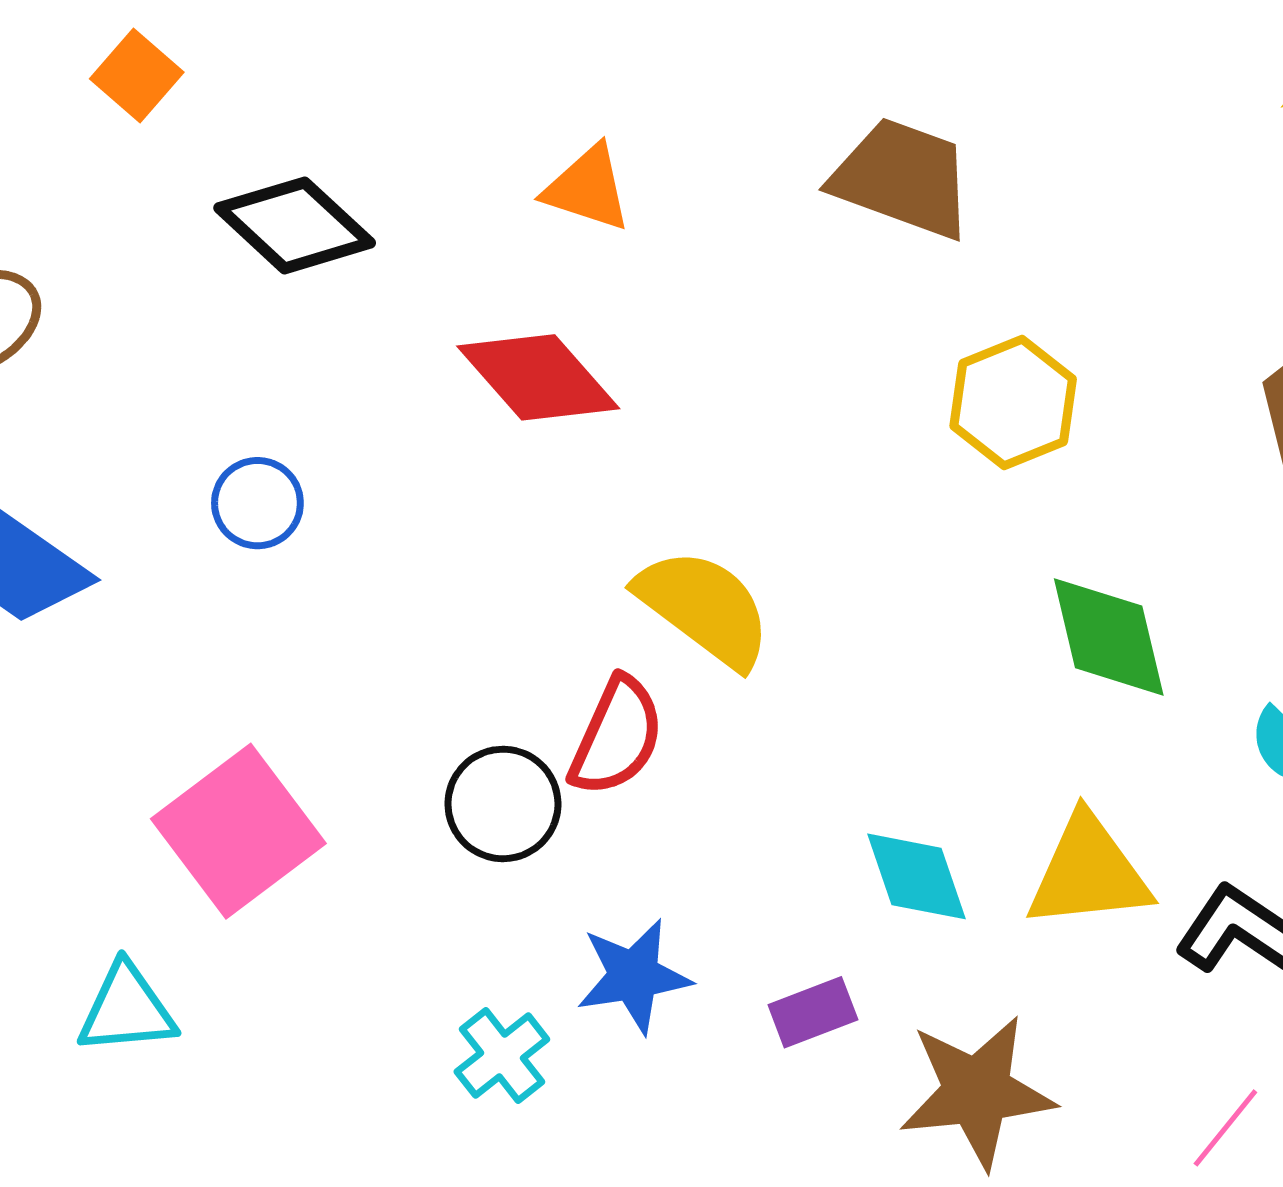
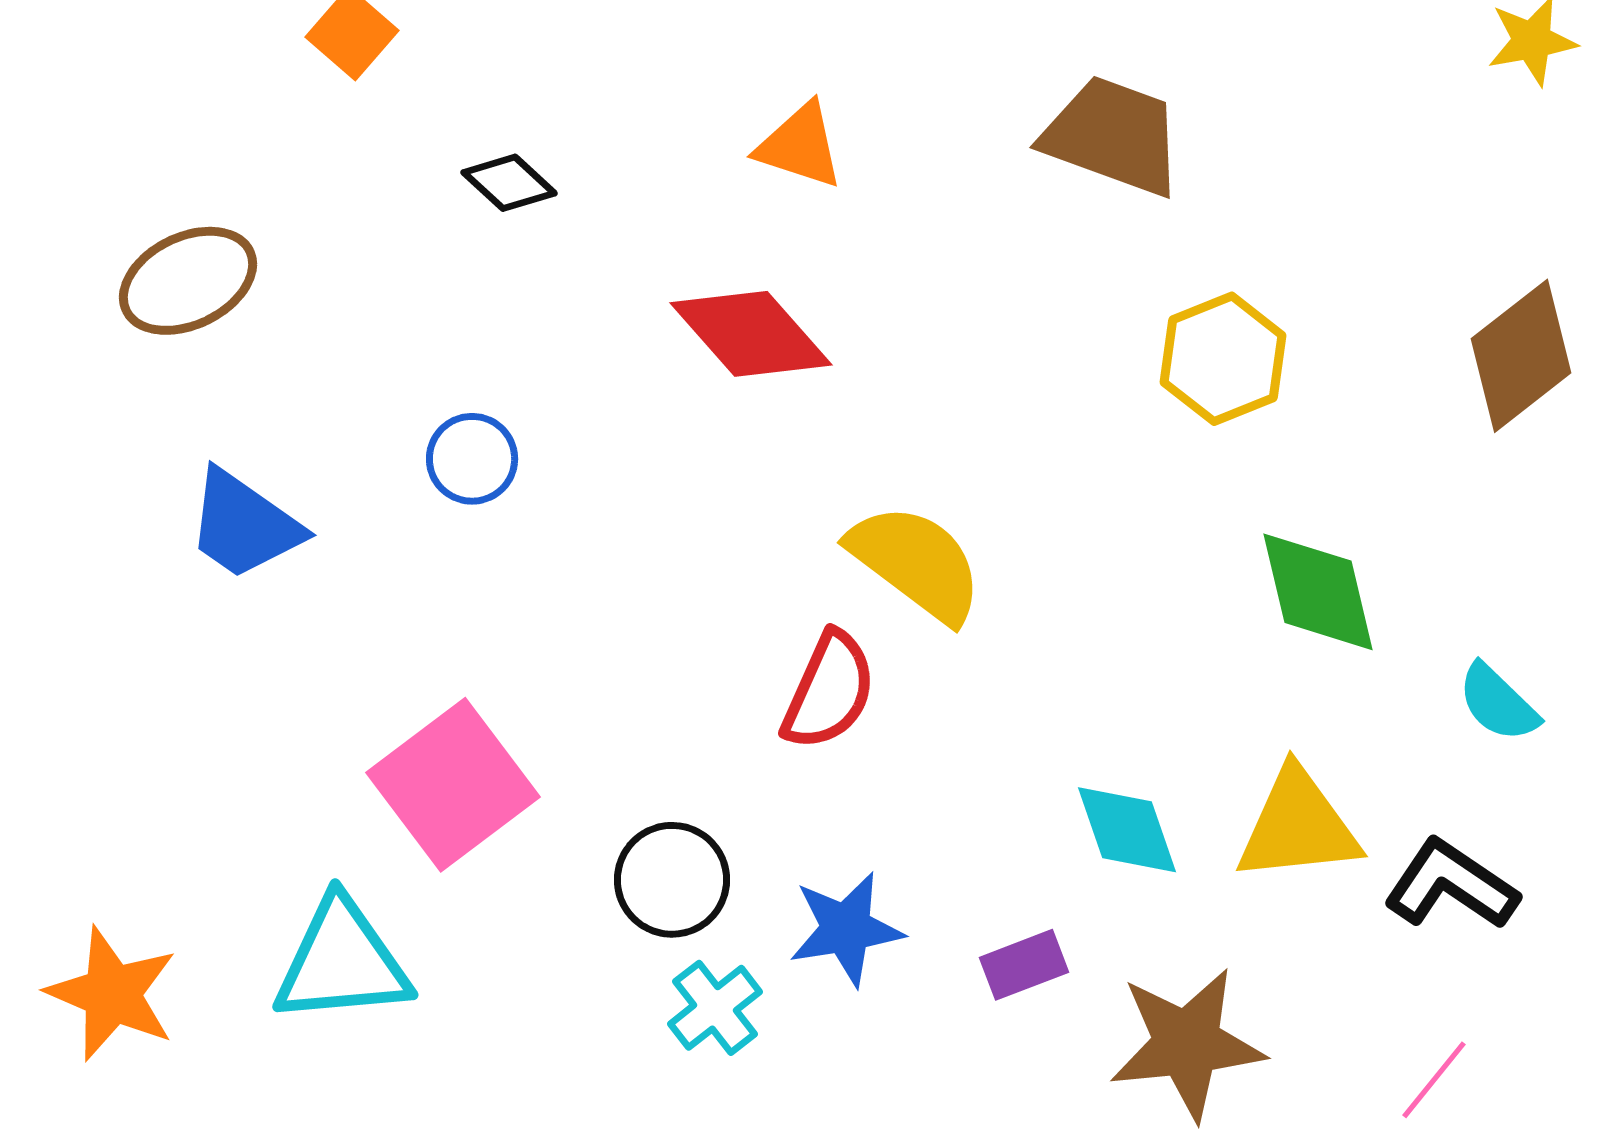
black diamond: (295, 225) -> (509, 183), size x0.6
black circle: (503, 804) -> (672, 880), moved
cyan triangle: (127, 1009) -> (342, 962), size x1.4

